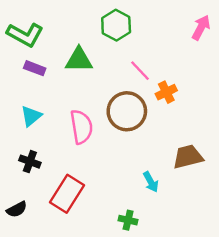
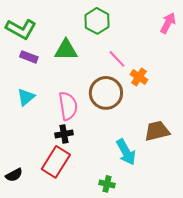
orange cross: (166, 92) -> (139, 77), turned -30
black cross: (30, 162) -> (64, 134), moved, turned -30
cyan arrow: (151, 182) -> (126, 152), size x1.5

